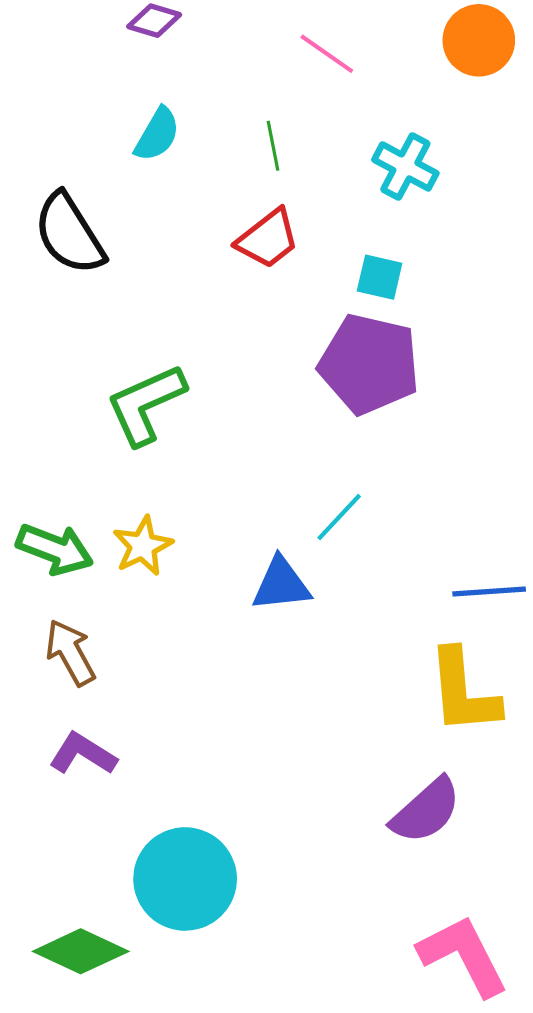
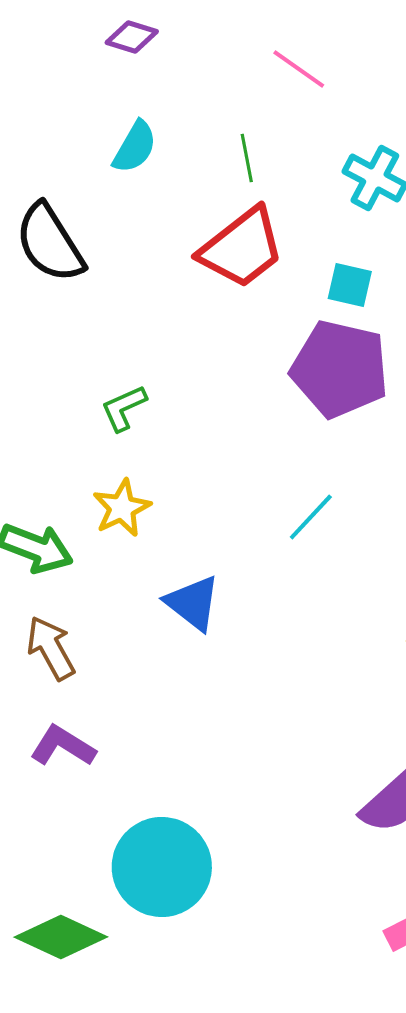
red trapezoid: (268, 239) -> (242, 248), size x1.4
green L-shape: (146, 404) -> (124, 408), size x0.6
yellow star: (143, 546) -> (122, 508), moved
blue triangle: (281, 584) -> (193, 603), moved, turned 44

